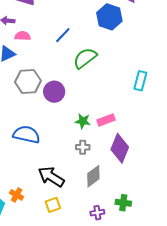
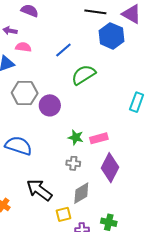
yellow square: (53, 205) -> (63, 214), moved

